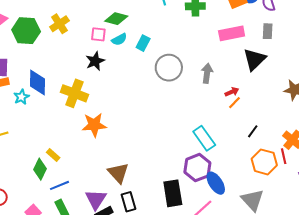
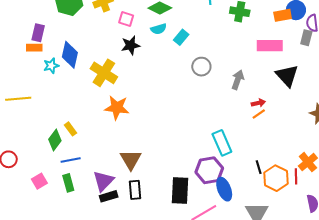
gray rectangle: (268, 31) -> (306, 38), moved
pink square: (98, 34) -> (126, 19), moved
black triangle: (254, 59) -> (287, 76), turned -40
gray circle: (169, 68) -> (201, 67), size x0.7
black line: (253, 131) -> (259, 167), moved, turned -64

